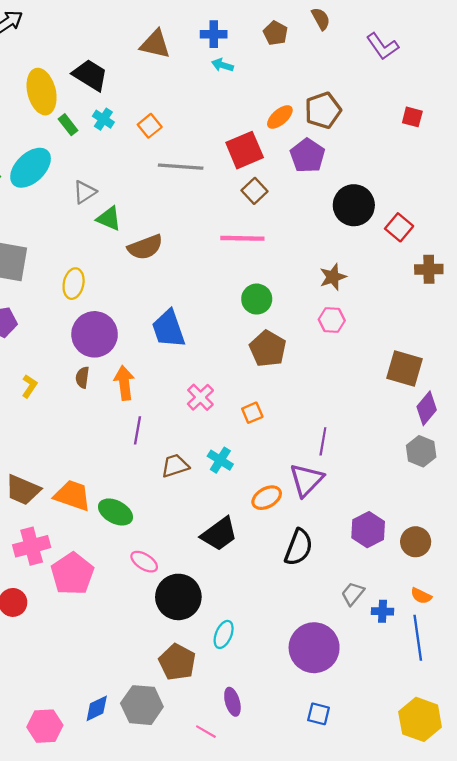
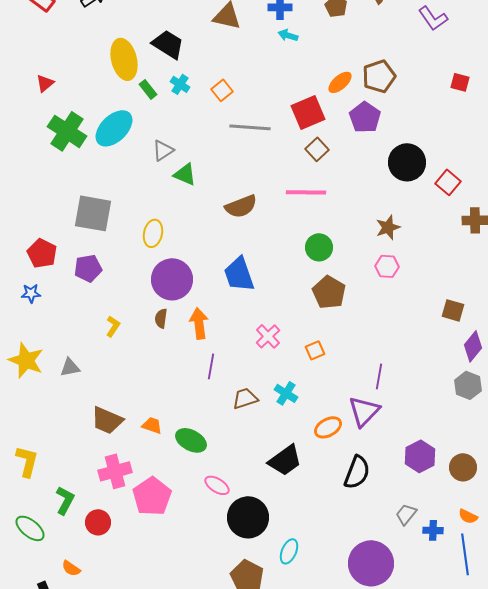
brown semicircle: (145, 247) -> (241, 206), moved
brown square: (405, 369) -> (453, 310), size x0.7
orange trapezoid: (72, 495) -> (152, 425), size x0.6

